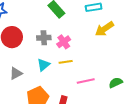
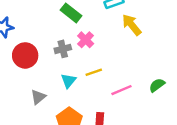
yellow arrow: (104, 29) -> (132, 25), turned 96
pink cross: (64, 42) -> (86, 40), moved

